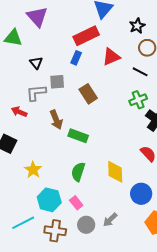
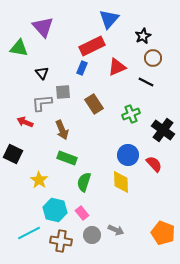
green cross: (138, 100) -> (131, 114), moved
green rectangle: (78, 136) -> (67, 158), moved
blue circle: (141, 194) -> (128, 155), moved
gray arrow: (110, 220) -> (116, 230), turned -112

